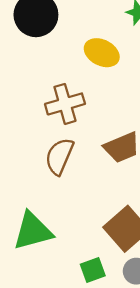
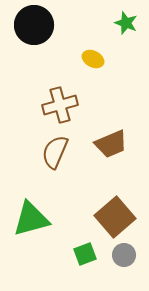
yellow ellipse: (102, 53) -> (93, 59), size x0.7

